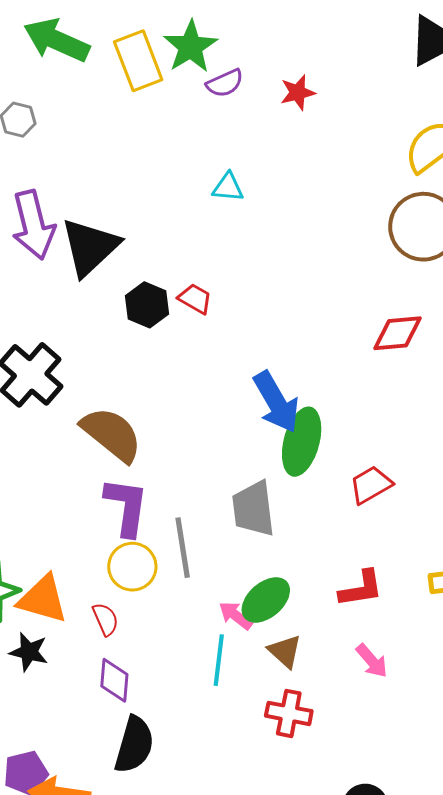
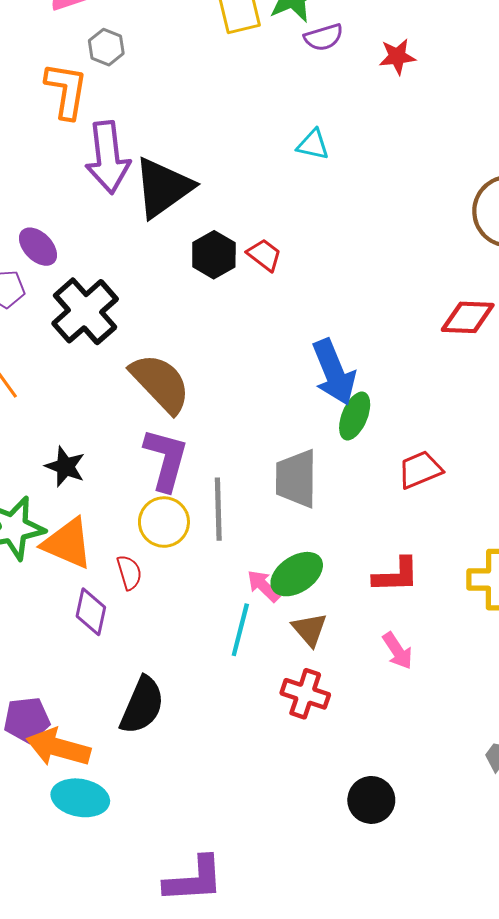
green ellipse: (302, 442) -> (355, 416), size x0.7
black star: (29, 652) -> (65, 467), moved
purple diamond: (114, 680) -> (91, 612), moved

